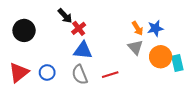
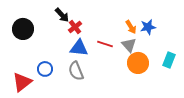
orange circle: (161, 57) -> (138, 63), moved
cyan rectangle: (177, 63) -> (169, 60), turned 35
red triangle: (19, 72) -> (22, 82), moved
red line: (110, 75) -> (105, 44), moved, turned 35

